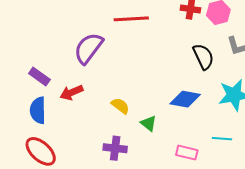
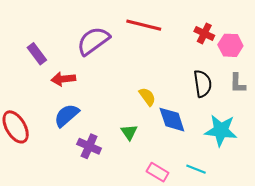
blue diamond: (185, 99) -> (172, 120), turned 44
yellow semicircle: (120, 106) -> (147, 97), moved
blue semicircle: (38, 110) -> (67, 115), moved, turned 32

